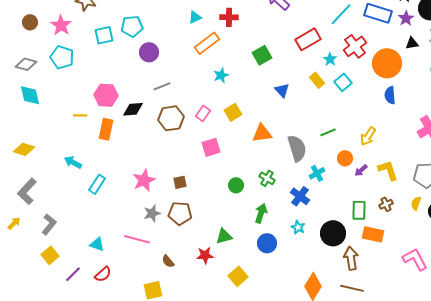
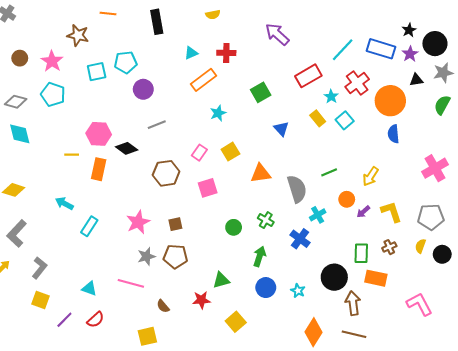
black diamond: (133, 109) -> (127, 148), turned 40
brown hexagon: (171, 118) -> (166, 173), moved
cyan star: (298, 227) -> (298, 291), moved
yellow square: (50, 255) -> (41, 300), turned -30

